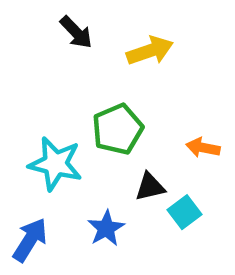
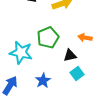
orange arrow: (203, 148) -> (85, 38), moved
black triangle: (150, 187) -> (70, 56), moved

